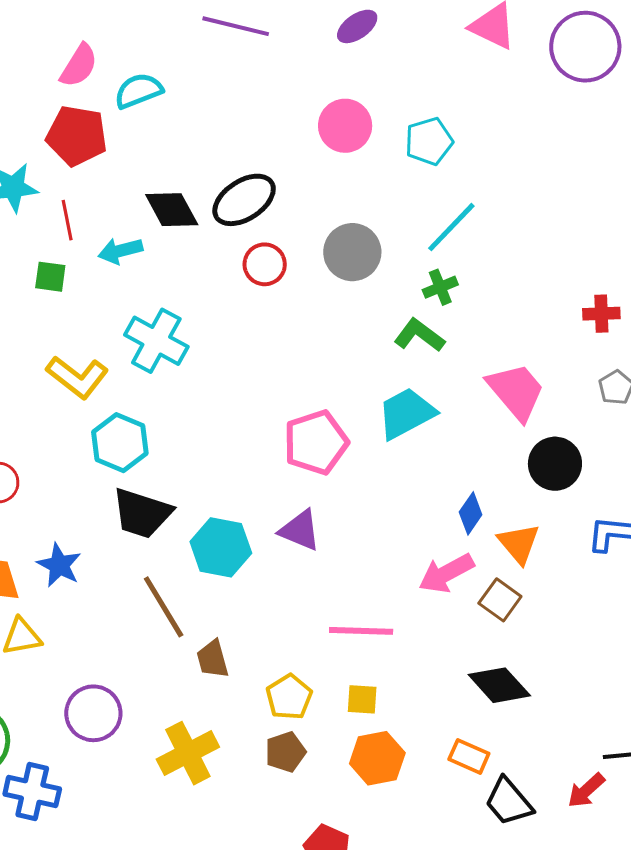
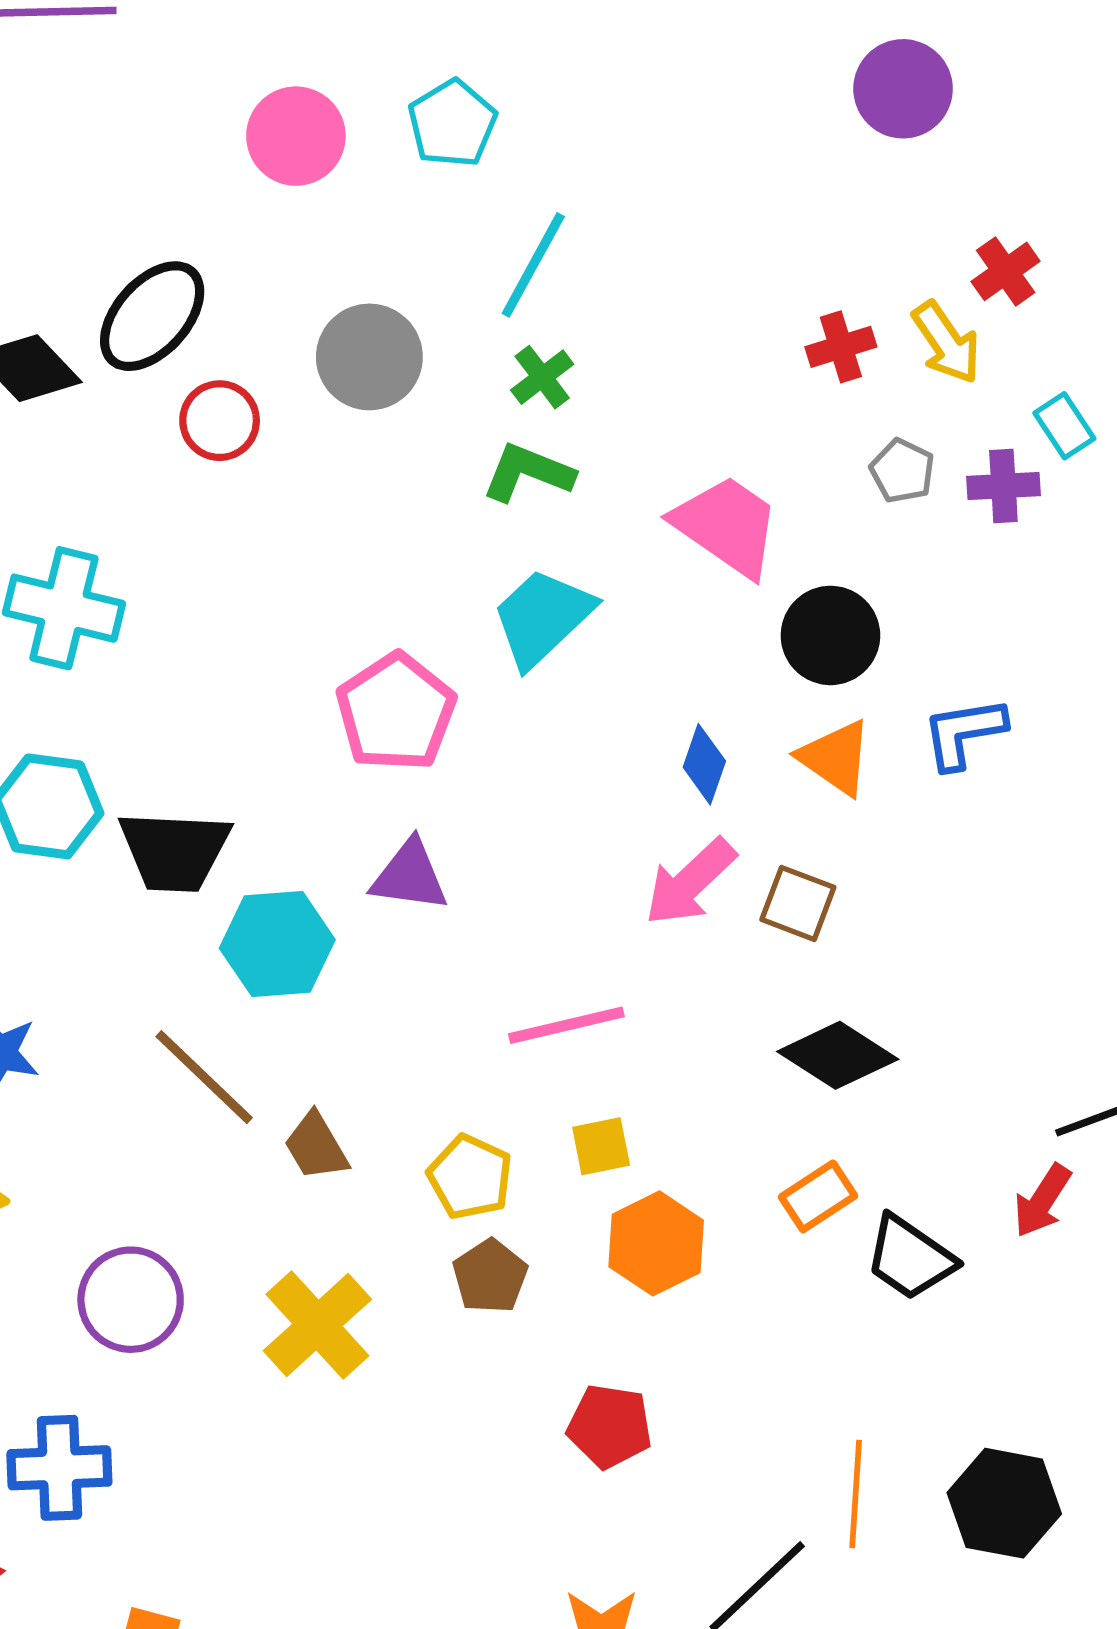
black trapezoid: (142, 513) -> (174, 851), moved
orange triangle: (519, 543) -> (836, 758), moved
orange rectangle: (469, 756) -> (818, 1196), turned -42

